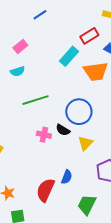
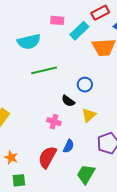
pink rectangle: (20, 46) -> (57, 20), moved, turned 40
cyan semicircle: (18, 71) -> (29, 42), size x1.6
blue circle: (79, 112) -> (85, 85), size x0.6
pink cross: (44, 135) -> (54, 122), moved

